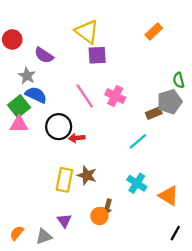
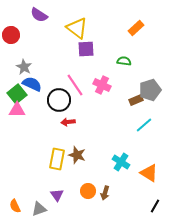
purple semicircle: (44, 55) -> (39, 15), moved
green semicircle: (179, 80) -> (124, 61), moved, turned 112
black circle: (59, 127) -> (59, 100), moved
cyan line: (138, 141) -> (144, 125), moved
brown arrow: (107, 207) -> (105, 193), moved
orange semicircle: (17, 233) -> (15, 206), turned -64

